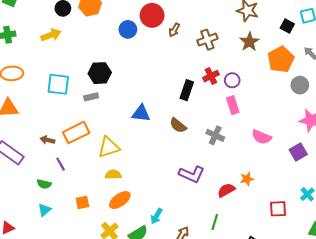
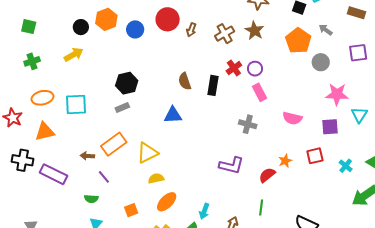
blue circle: (128, 29) -> (135, 29), moved
brown star: (250, 42) -> (254, 31), moved
cyan square: (58, 84) -> (76, 105), moved
brown semicircle: (178, 125) -> (185, 81), moved, turned 42
purple square: (298, 152) -> (330, 127), turned 36
red square: (278, 209) -> (315, 156), moved

